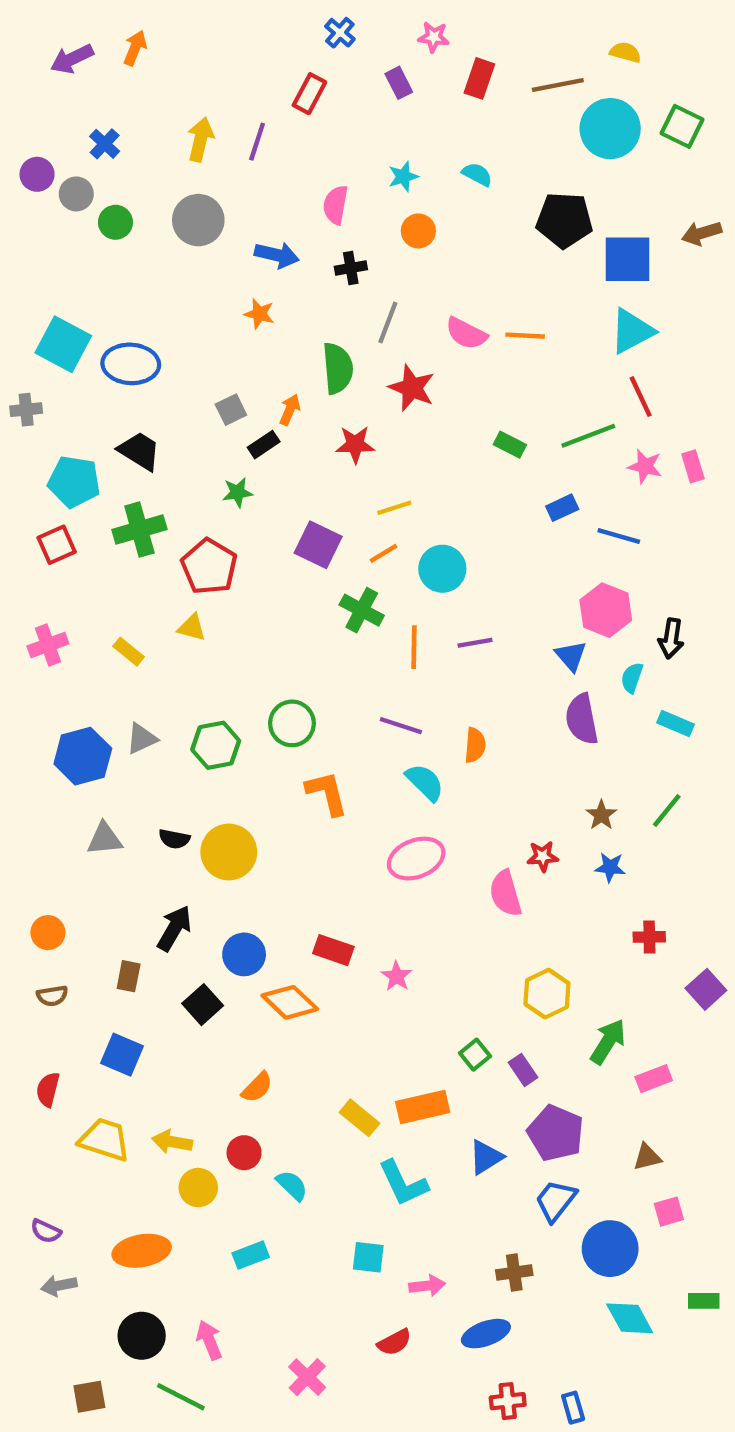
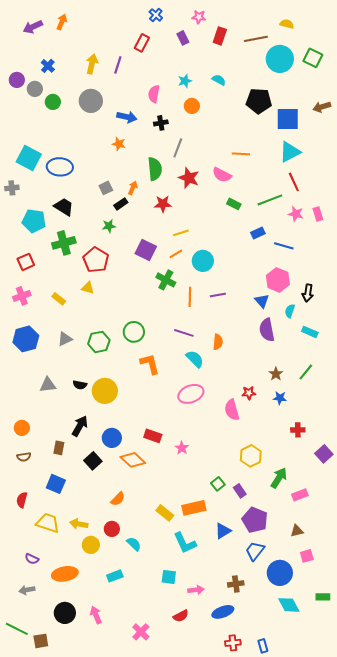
pink semicircle: (466, 333) -> (222, 175), moved
red square: (57, 545) -> (26, 262), moved
blue hexagon: (83, 756) -> (26, 339), moved
purple semicircle: (46, 1231) -> (32, 559), moved
green line: (181, 1397) -> (17, 629), moved

